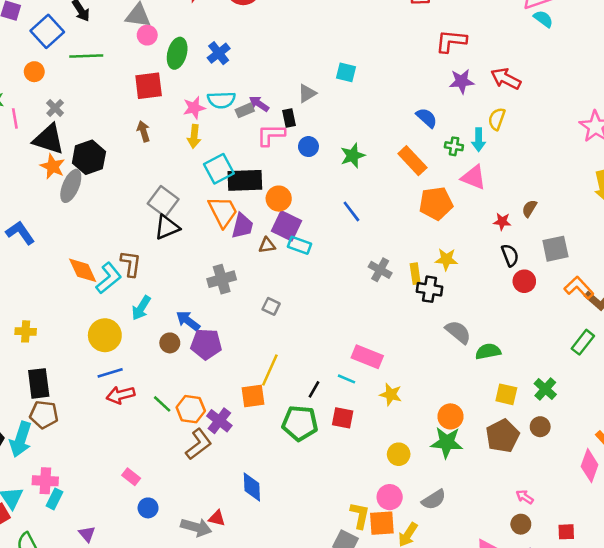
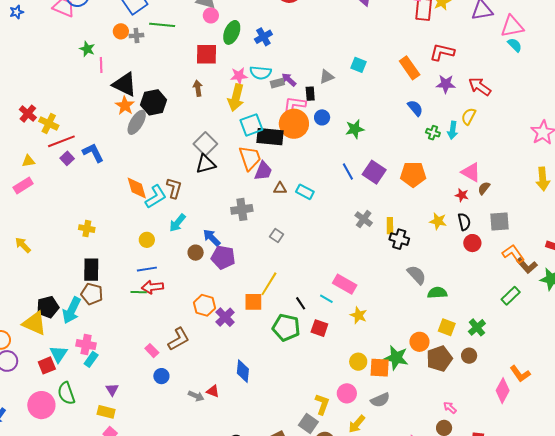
gray cross: (55, 108) -> (136, 36), moved, turned 32
yellow arrow: (194, 136) -> (236, 98), size x1.5
orange rectangle: (412, 161) -> (410, 68), moved
pink triangle: (473, 177) -> (471, 172), moved
orange circle: (279, 199) -> (294, 124), moved, size x1.5
purple square: (287, 226) -> (374, 172), moved
yellow star: (446, 259) -> (438, 221), moved
yellow circle: (105, 335) -> (147, 240), size x0.6
black line: (314, 389) -> (301, 303), turned -72
green line: (162, 404) -> (139, 292), moved, turned -49
orange circle: (451, 416) -> (419, 342), moved
brown L-shape: (199, 444) -> (179, 339), moved
orange square: (382, 523) -> (380, 368), moved
gray arrow: (196, 527) -> (196, 396), size x0.7

